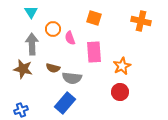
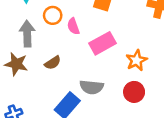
pink rectangle: (94, 52) -> (102, 43), turned 65
brown semicircle: (53, 68) -> (53, 63), turned -48
gray semicircle: (72, 78) -> (92, 87), moved

